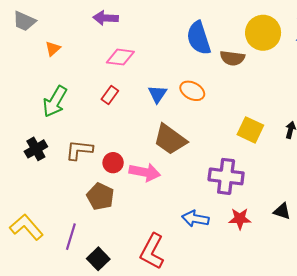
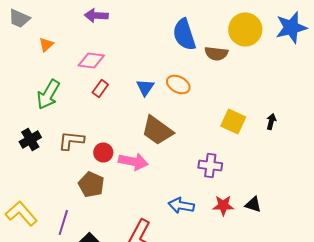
pink diamond: (120, 57) -> (91, 60), moved
purple cross: (226, 176) -> (210, 166), size x0.7
black triangle: (282, 211) -> (253, 204), moved

